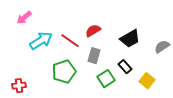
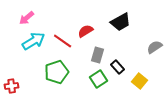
pink arrow: (24, 18) -> (27, 18), moved
black trapezoid: (130, 39) -> (121, 22), moved
gray rectangle: (94, 56) -> (98, 55), moved

